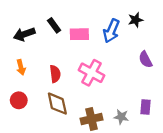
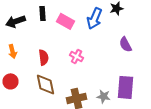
black rectangle: (54, 25) -> (42, 13), turned 32
pink rectangle: (79, 34) -> (66, 21), turned 30
pink cross: (91, 73) -> (76, 56), size x0.6
purple rectangle: (145, 107) -> (126, 87), size x1.6

